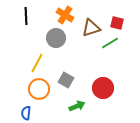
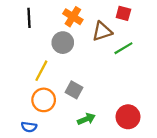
red square: (117, 23) -> (123, 13), moved
red circle: (103, 88) -> (128, 117), moved
blue semicircle: (26, 113) -> (29, 127), turned -88

